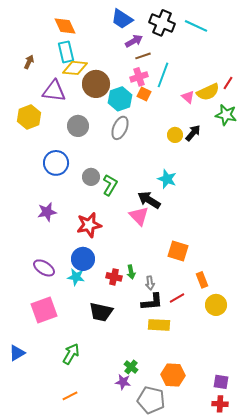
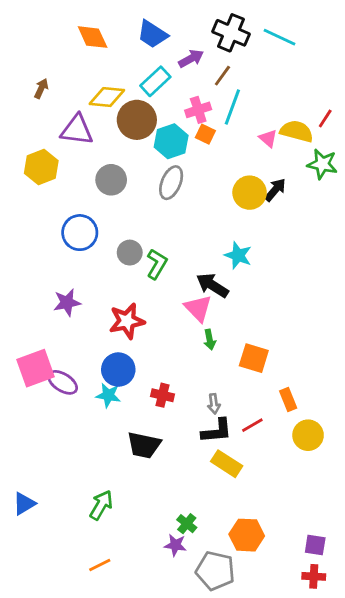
blue trapezoid: (122, 19) -> (153, 34), moved
cyan rectangle: (66, 52) -> (155, 81), moved, turned 60
brown line: (143, 56) -> (222, 76), moved, turned -35
yellow semicircle: (208, 92) -> (297, 131), turned -140
yellow circle: (175, 135) -> (250, 193), size x1.5
green arrow: (131, 272) -> (210, 340), moved
pink square: (44, 310) -> (36, 368), moved
yellow rectangle: (159, 325) -> (227, 464), turned 30

